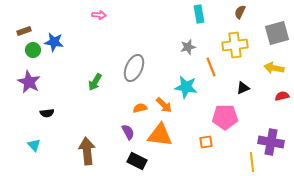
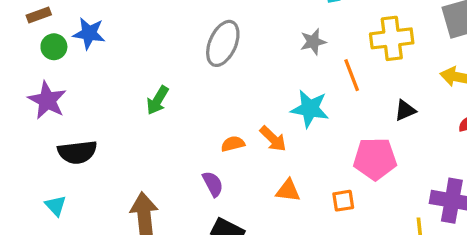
gray ellipse: (134, 68) -> (223, 43), moved
black semicircle: (47, 113) -> (77, 152), size x1.6
orange triangle: (160, 135) -> (288, 191), moved, size x0.6

